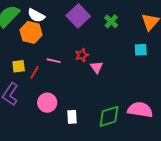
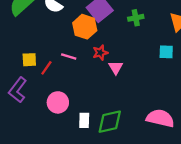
green cross: (111, 21) -> (136, 18), turned 32
orange hexagon: (31, 32) -> (85, 27), moved
green diamond: (109, 116) -> (110, 122), moved

